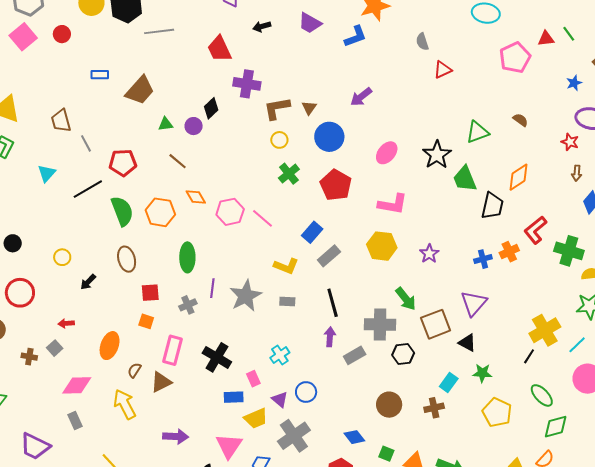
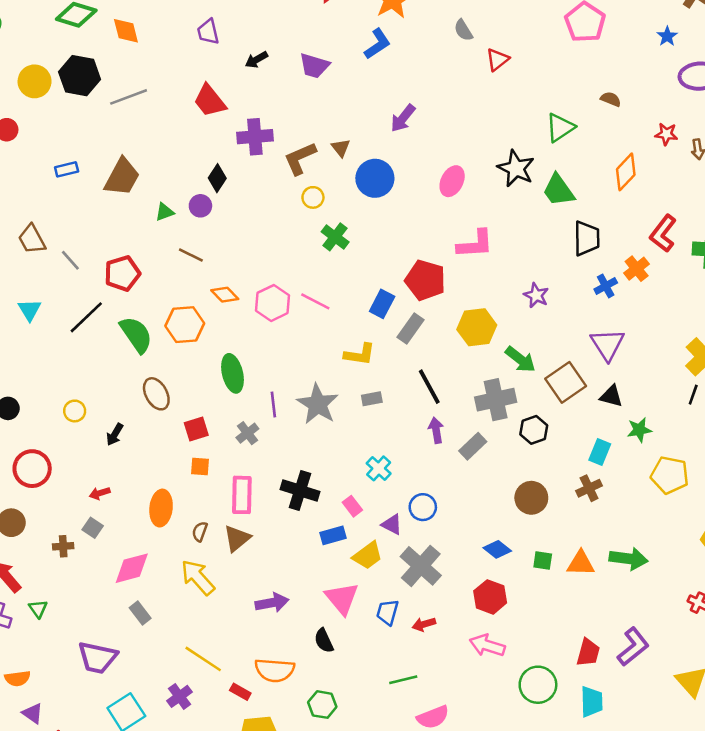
purple trapezoid: (310, 23) -> (314, 66), moved
red star: (570, 142) -> (666, 134), moved
red pentagon: (336, 185) -> (425, 280), moved
black trapezoid: (492, 206) -> (587, 238), moved
yellow hexagon: (382, 246) -> (477, 327), moved

